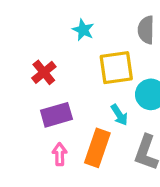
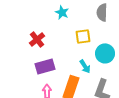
yellow square: (116, 68) -> (83, 36), size x0.7

